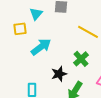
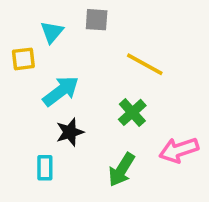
black star: (59, 74) -> (70, 132), moved

